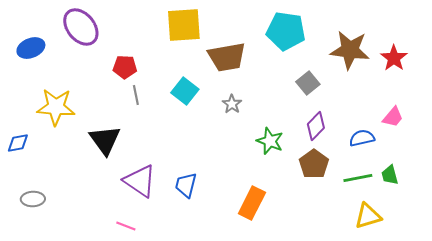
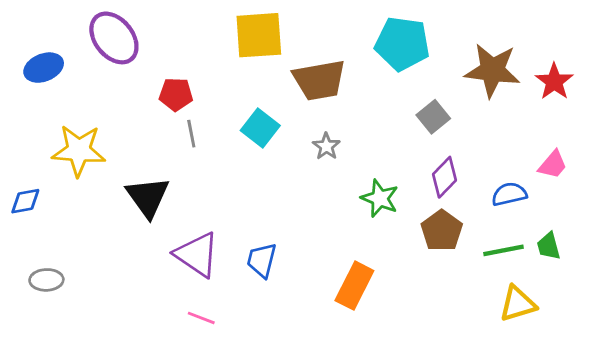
pink line: (126, 226) -> (201, 318), moved

